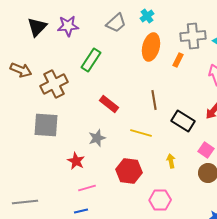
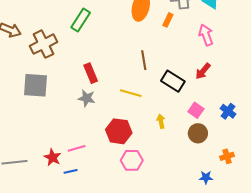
red rectangle: (109, 104) -> (91, 73), moved, turned 30
gray star: (97, 138) -> (87, 98), turned 30
red star: (76, 161) -> (53, 157), moved
pink hexagon: (160, 200) -> (132, 160), moved

